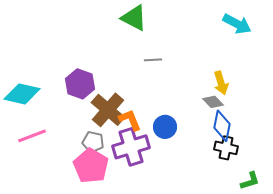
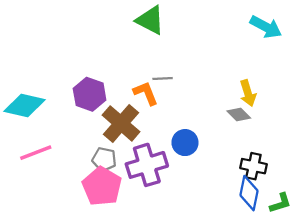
gray line: (153, 60) -> (163, 79), moved
orange L-shape: (130, 120) -> (146, 93), moved
blue diamond: (222, 126) -> (249, 193), moved

